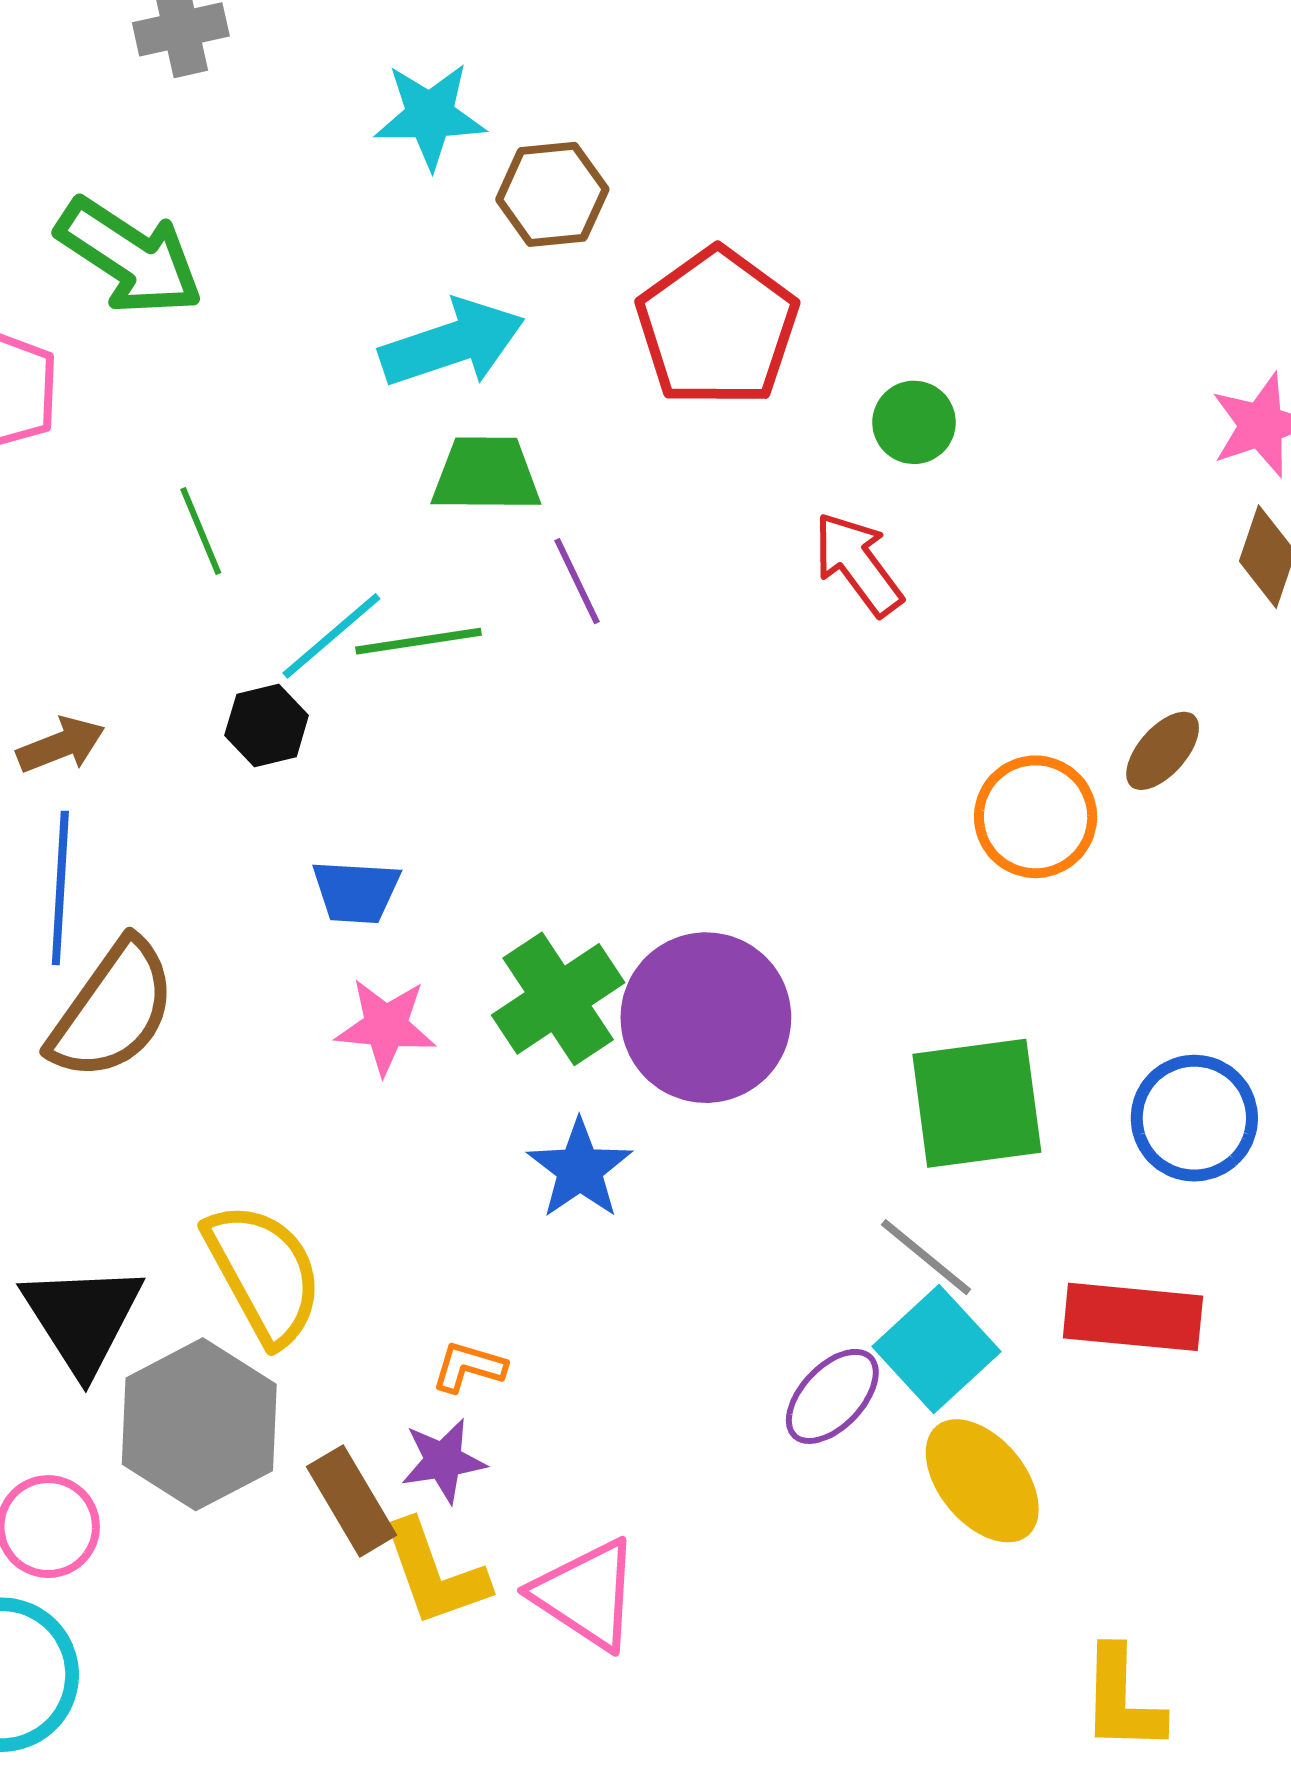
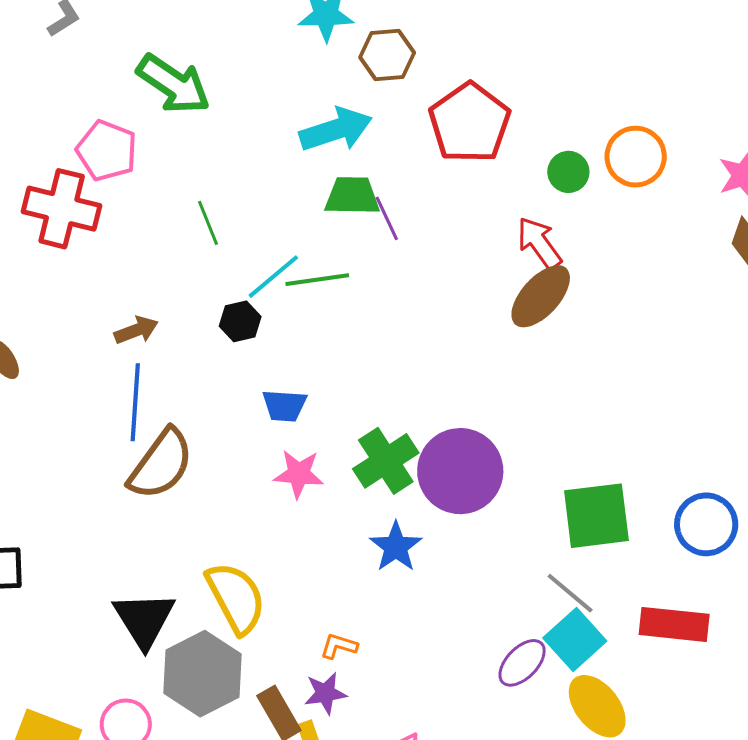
purple line: (577, 581) -> (387, 218), moved
brown ellipse: (1163, 751) -> (541, 296), moved, size x1.6
orange circle: (1036, 817) -> (636, 157), moved

